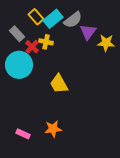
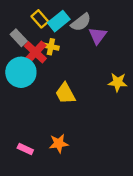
yellow star: (106, 43) -> (118, 82), moved
red cross: (32, 47) -> (35, 52), size x1.5

